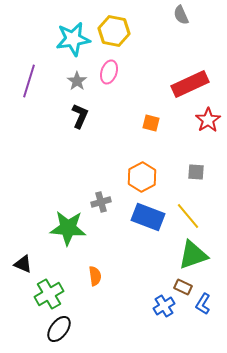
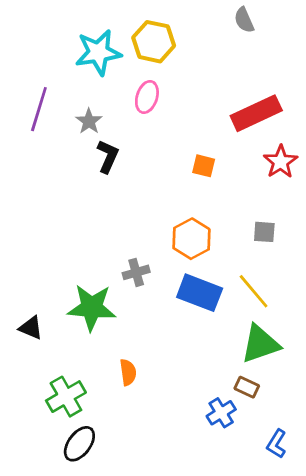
gray star: (77, 81) -> (89, 121), moved
black triangle: (23, 264) -> (31, 328), moved
blue L-shape: (203, 304) -> (276, 444), moved

